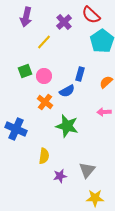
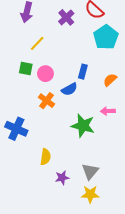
yellow line: (44, 42) -> (37, 43), moved
green square: (25, 71) -> (26, 68), turned 32
green star: (67, 126) -> (83, 126), moved
yellow star: (95, 198) -> (90, 194), moved

